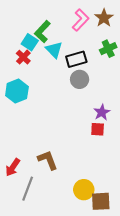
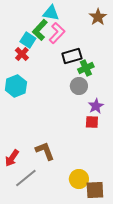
pink L-shape: (81, 20) -> (57, 33), moved
green cross: (108, 49) -> (86, 68), moved
cyan triangle: (54, 50) -> (51, 13), moved, turned -36
gray circle: (80, 79) -> (79, 86), moved
gray line: (28, 189) -> (26, 178), turned 30

